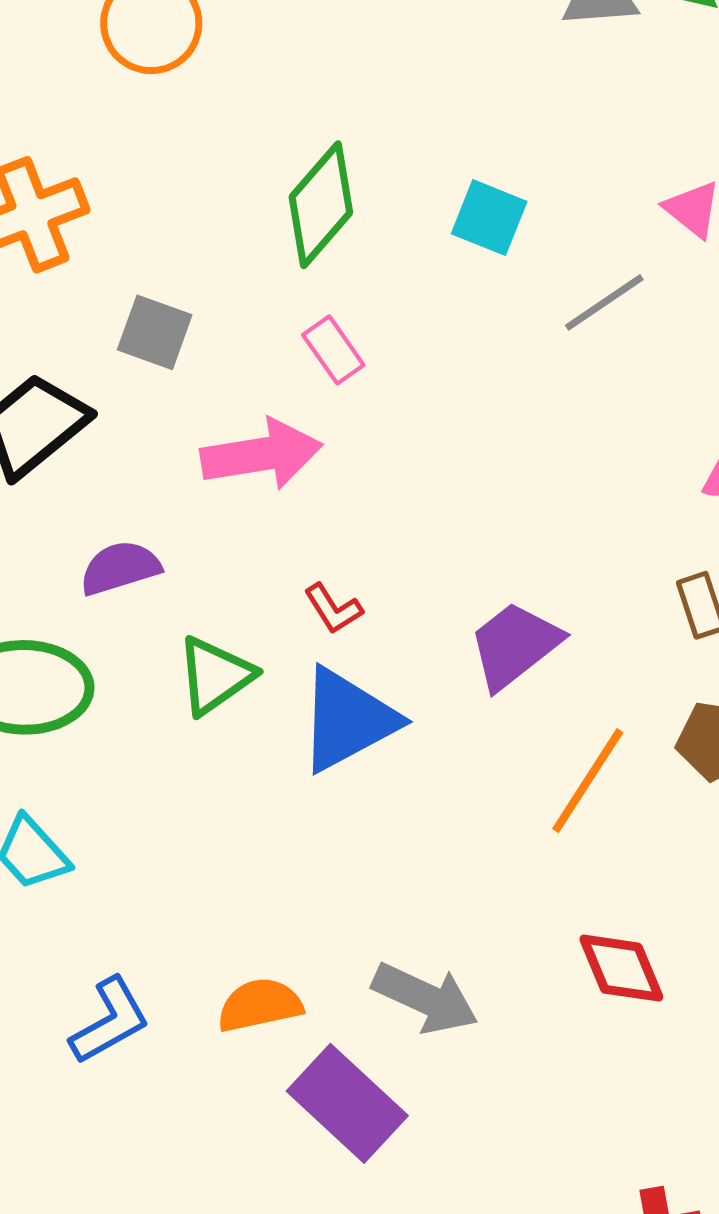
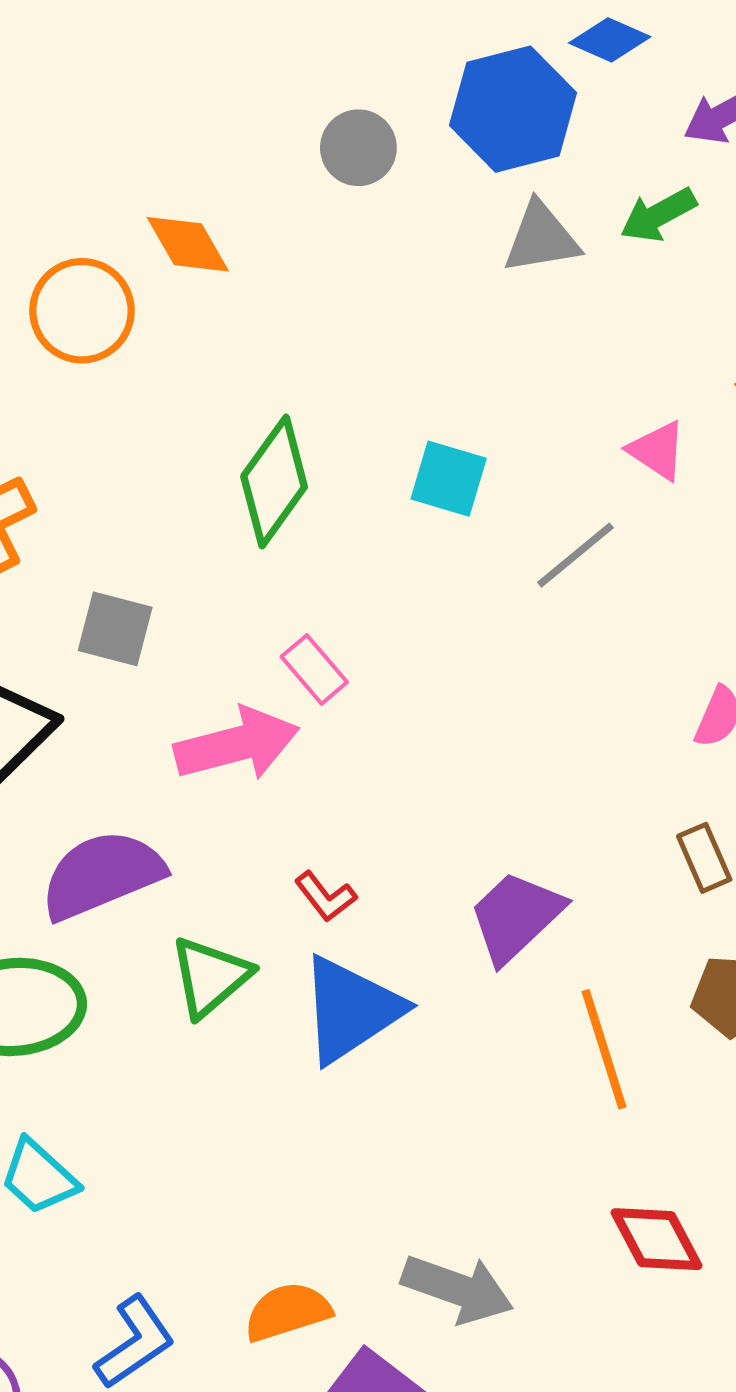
pink rectangle: (333, 350) -> (314, 669), moved
purple semicircle: (120, 568) -> (102, 875), size x1.5
orange line: (588, 781) -> (604, 1049), turned -45

